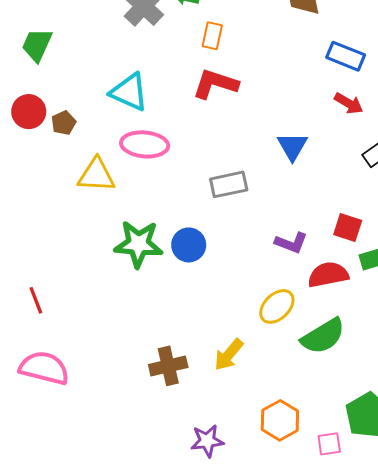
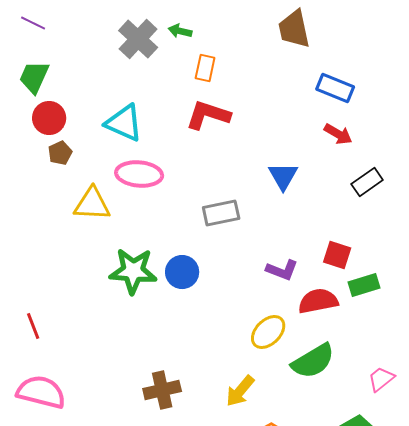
red circle: (29, 112) -> (49, 118), moved
yellow arrow: (229, 355) -> (240, 391), moved

